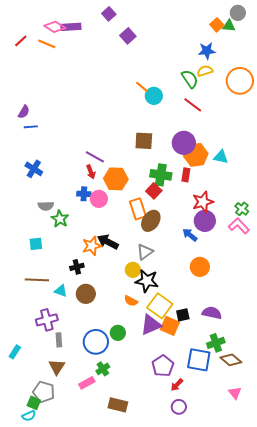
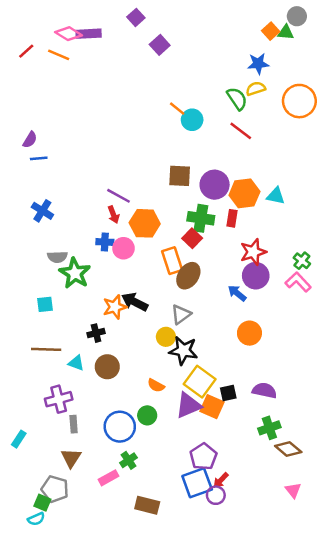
purple circle: (184, 143) -> (215, 185), moved
green star: (60, 219) -> (75, 273), size x1.4
orange semicircle: (131, 301) -> (156, 385), moved
blue square: (199, 360) -> (197, 483), moved, turned -30
purple circle: (179, 407) -> (216, 495), moved

